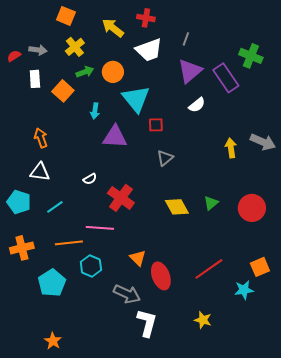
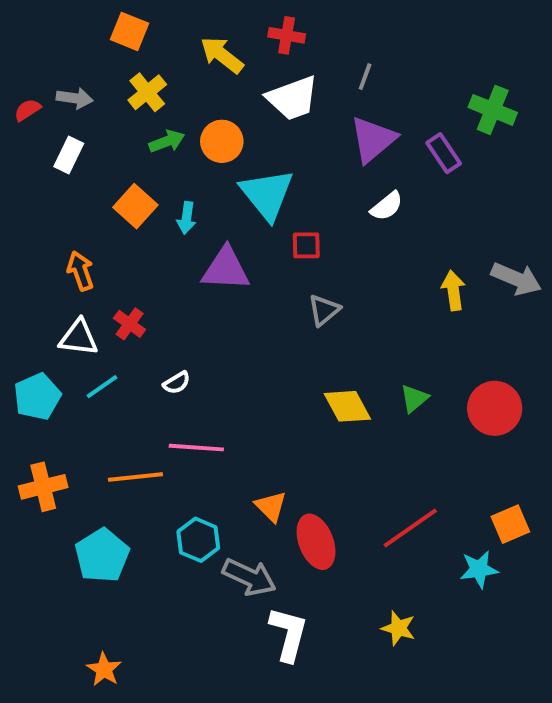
purple rectangle: (226, 78) -> (444, 153), size x0.7
white rectangle: (35, 79) -> (69, 155), turned 30
orange square: (63, 91) -> (135, 206), moved
white semicircle: (90, 179) -> (177, 383), moved
red cross: (121, 198) -> (130, 324), moved, size x0.6
cyan pentagon: (19, 202) -> (37, 397), turned 30
cyan line: (55, 207) -> (102, 387), moved
cyan hexagon: (91, 266) -> (198, 540), moved

